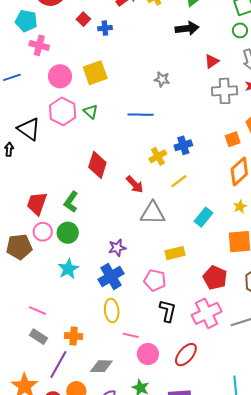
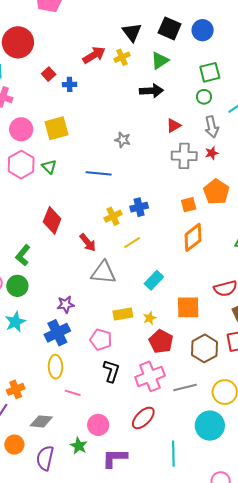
yellow star: (240, 207) -> (150, 318), moved
orange cross: (74, 336) -> (16, 389), turned -30
pink circle: (148, 354) -> (98, 425), moved
red ellipse: (186, 355) -> (143, 418), moved

